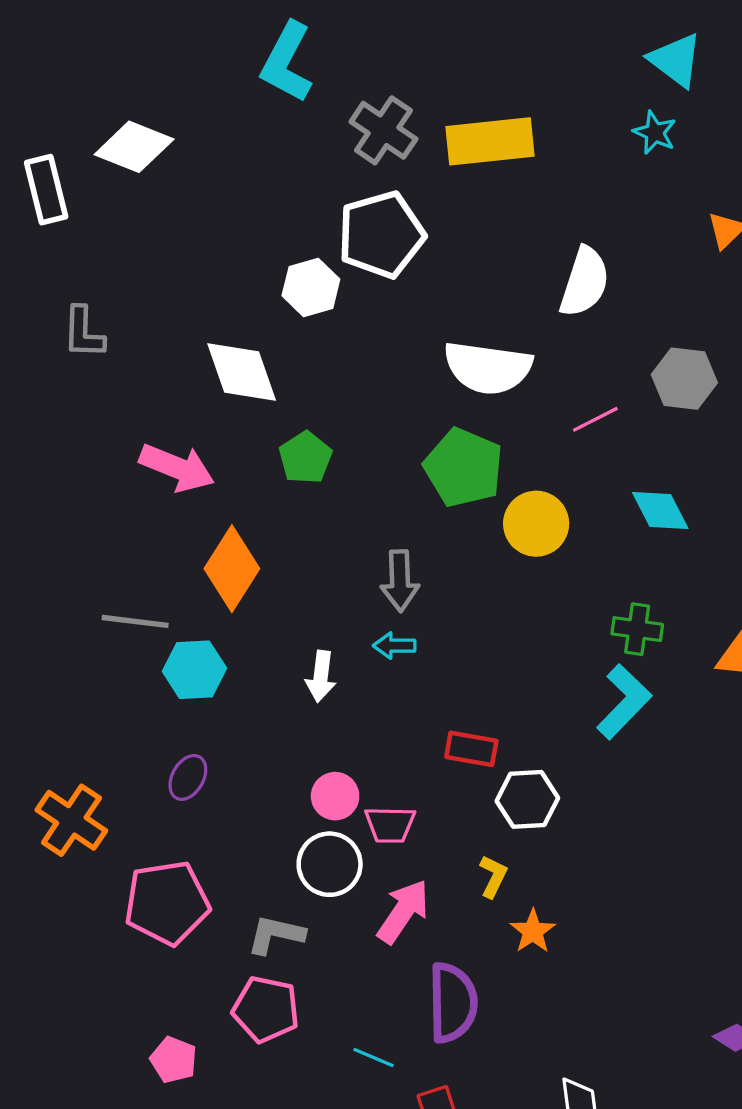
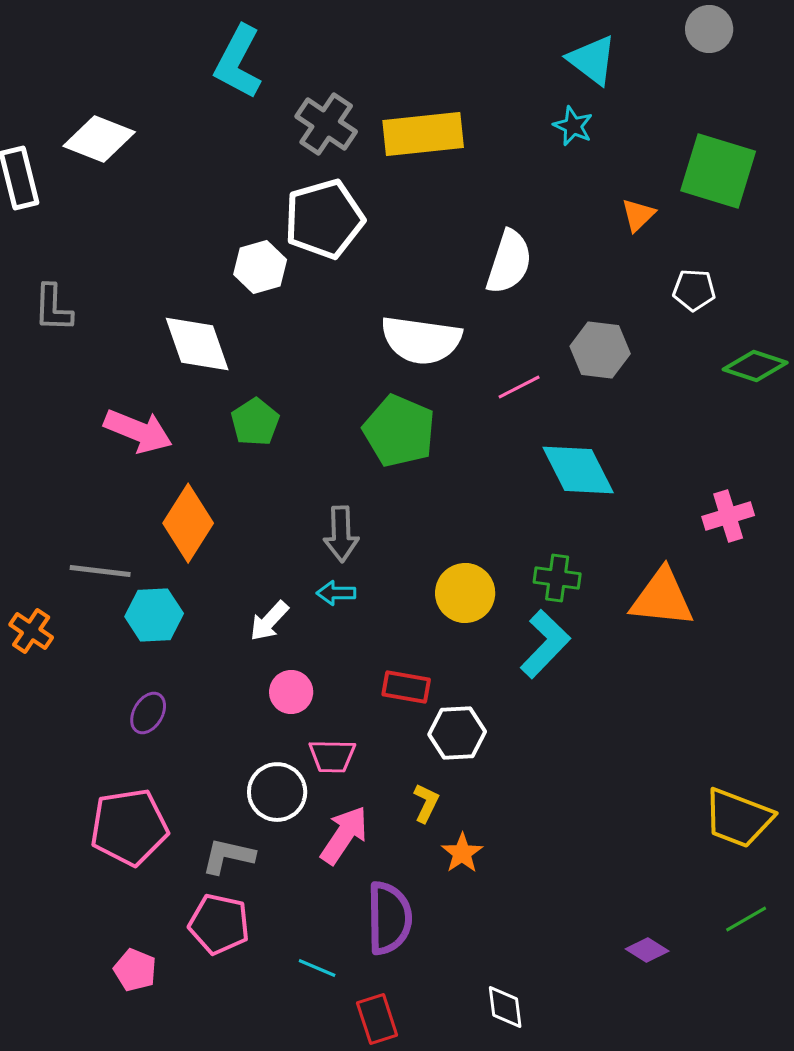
cyan diamond: (660, 510) -> (578, 470), size x1.4
yellow circle: (536, 524) -> (465, 593), moved
white arrow: (321, 676) -> (269, 621), turned 36
pink circle: (335, 796) -> (291, 692), moved
orange cross: (71, 820) -> (31, 631), moved, size x0.7

